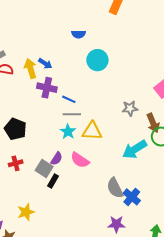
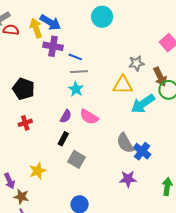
blue arrow: (45, 64) -> (50, 22), size x1.5
yellow triangle: (92, 131) -> (123, 85), moved
gray square: (44, 168) -> (77, 159), moved

